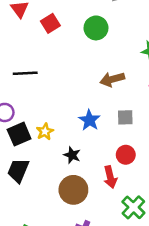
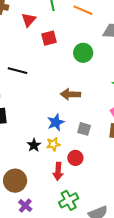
brown arrow: (112, 79) -> (70, 94), moved
yellow star: (45, 132) -> (53, 144), moved
brown circle: (73, 190) -> (15, 181), moved

